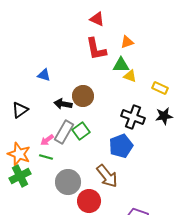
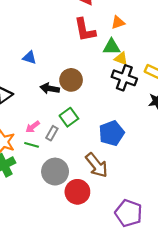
black cross: (133, 117) -> (124, 78), moved
gray rectangle: (64, 132) -> (52, 133), moved, size x0.6

